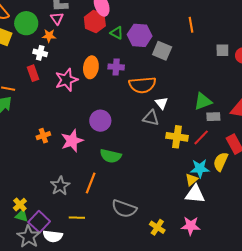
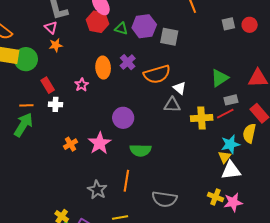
pink triangle: (57, 18) -> (51, 28), moved
green circle: (26, 23) -> (26, 59), moved
white cross: (40, 53) -> (55, 104), moved
purple cross: (116, 67) -> (128, 62), turned -35
pink star: (66, 80) -> (82, 85), size x0.6
gray rectangle: (213, 117) -> (231, 100), moved
red line: (201, 137) -> (225, 114), turned 30
yellow cross: (157, 227) -> (215, 197), moved

